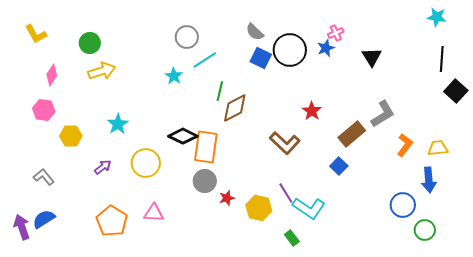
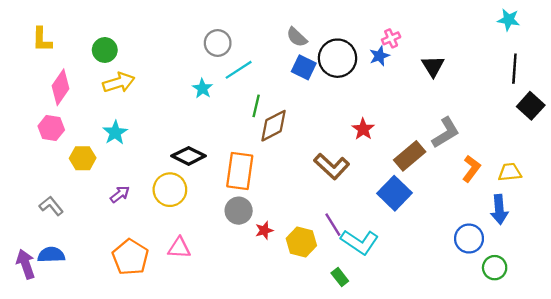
yellow L-shape: (36, 34) -> (42, 40), turned 30
pink diamond: (52, 75) -> (61, 87), size x1.4
cyan star: (118, 124) -> (115, 133), moved
black diamond: (183, 136) -> (189, 156), moved
blue square: (339, 166) -> (395, 193), size x1.6
blue semicircle: (44, 219) -> (51, 255), turned 30

